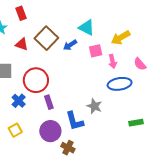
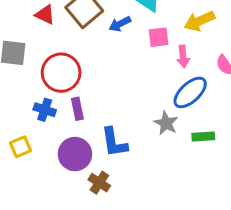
blue ellipse: (120, 84) -> (190, 92), turned -40
blue cross: (19, 101) -> (45, 110), moved, turned -32
gray star: (94, 106) -> (166, 123), moved
green rectangle: (136, 123) -> (203, 136), moved

